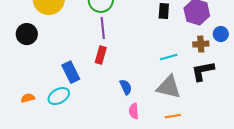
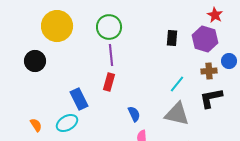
cyan line: (169, 57) -> (177, 84), turned -36
orange semicircle: (28, 98) -> (36, 125), turned 72

